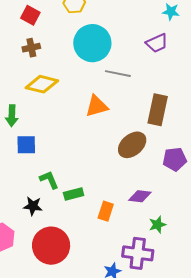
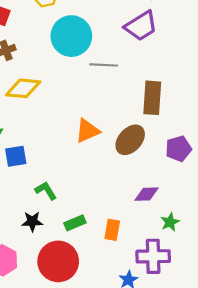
purple trapezoid: (157, 43) -> (141, 26), size x1.4
orange triangle: (97, 106) -> (87, 131), moved
green rectangle: (74, 194) -> (75, 223), moved
orange rectangle: (106, 211) -> (112, 230), moved

